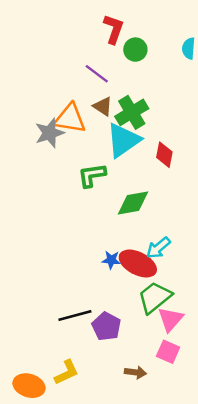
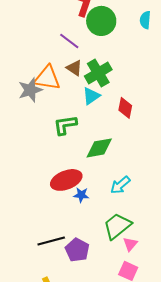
green circle: (135, 50) -> (101, 21), size x1.5
cyan triangle: (123, 140) -> (91, 96), size x0.6
red ellipse: (138, 264) -> (66, 180), moved, turned -48
pink triangle: (170, 319) -> (130, 244), size x0.7

